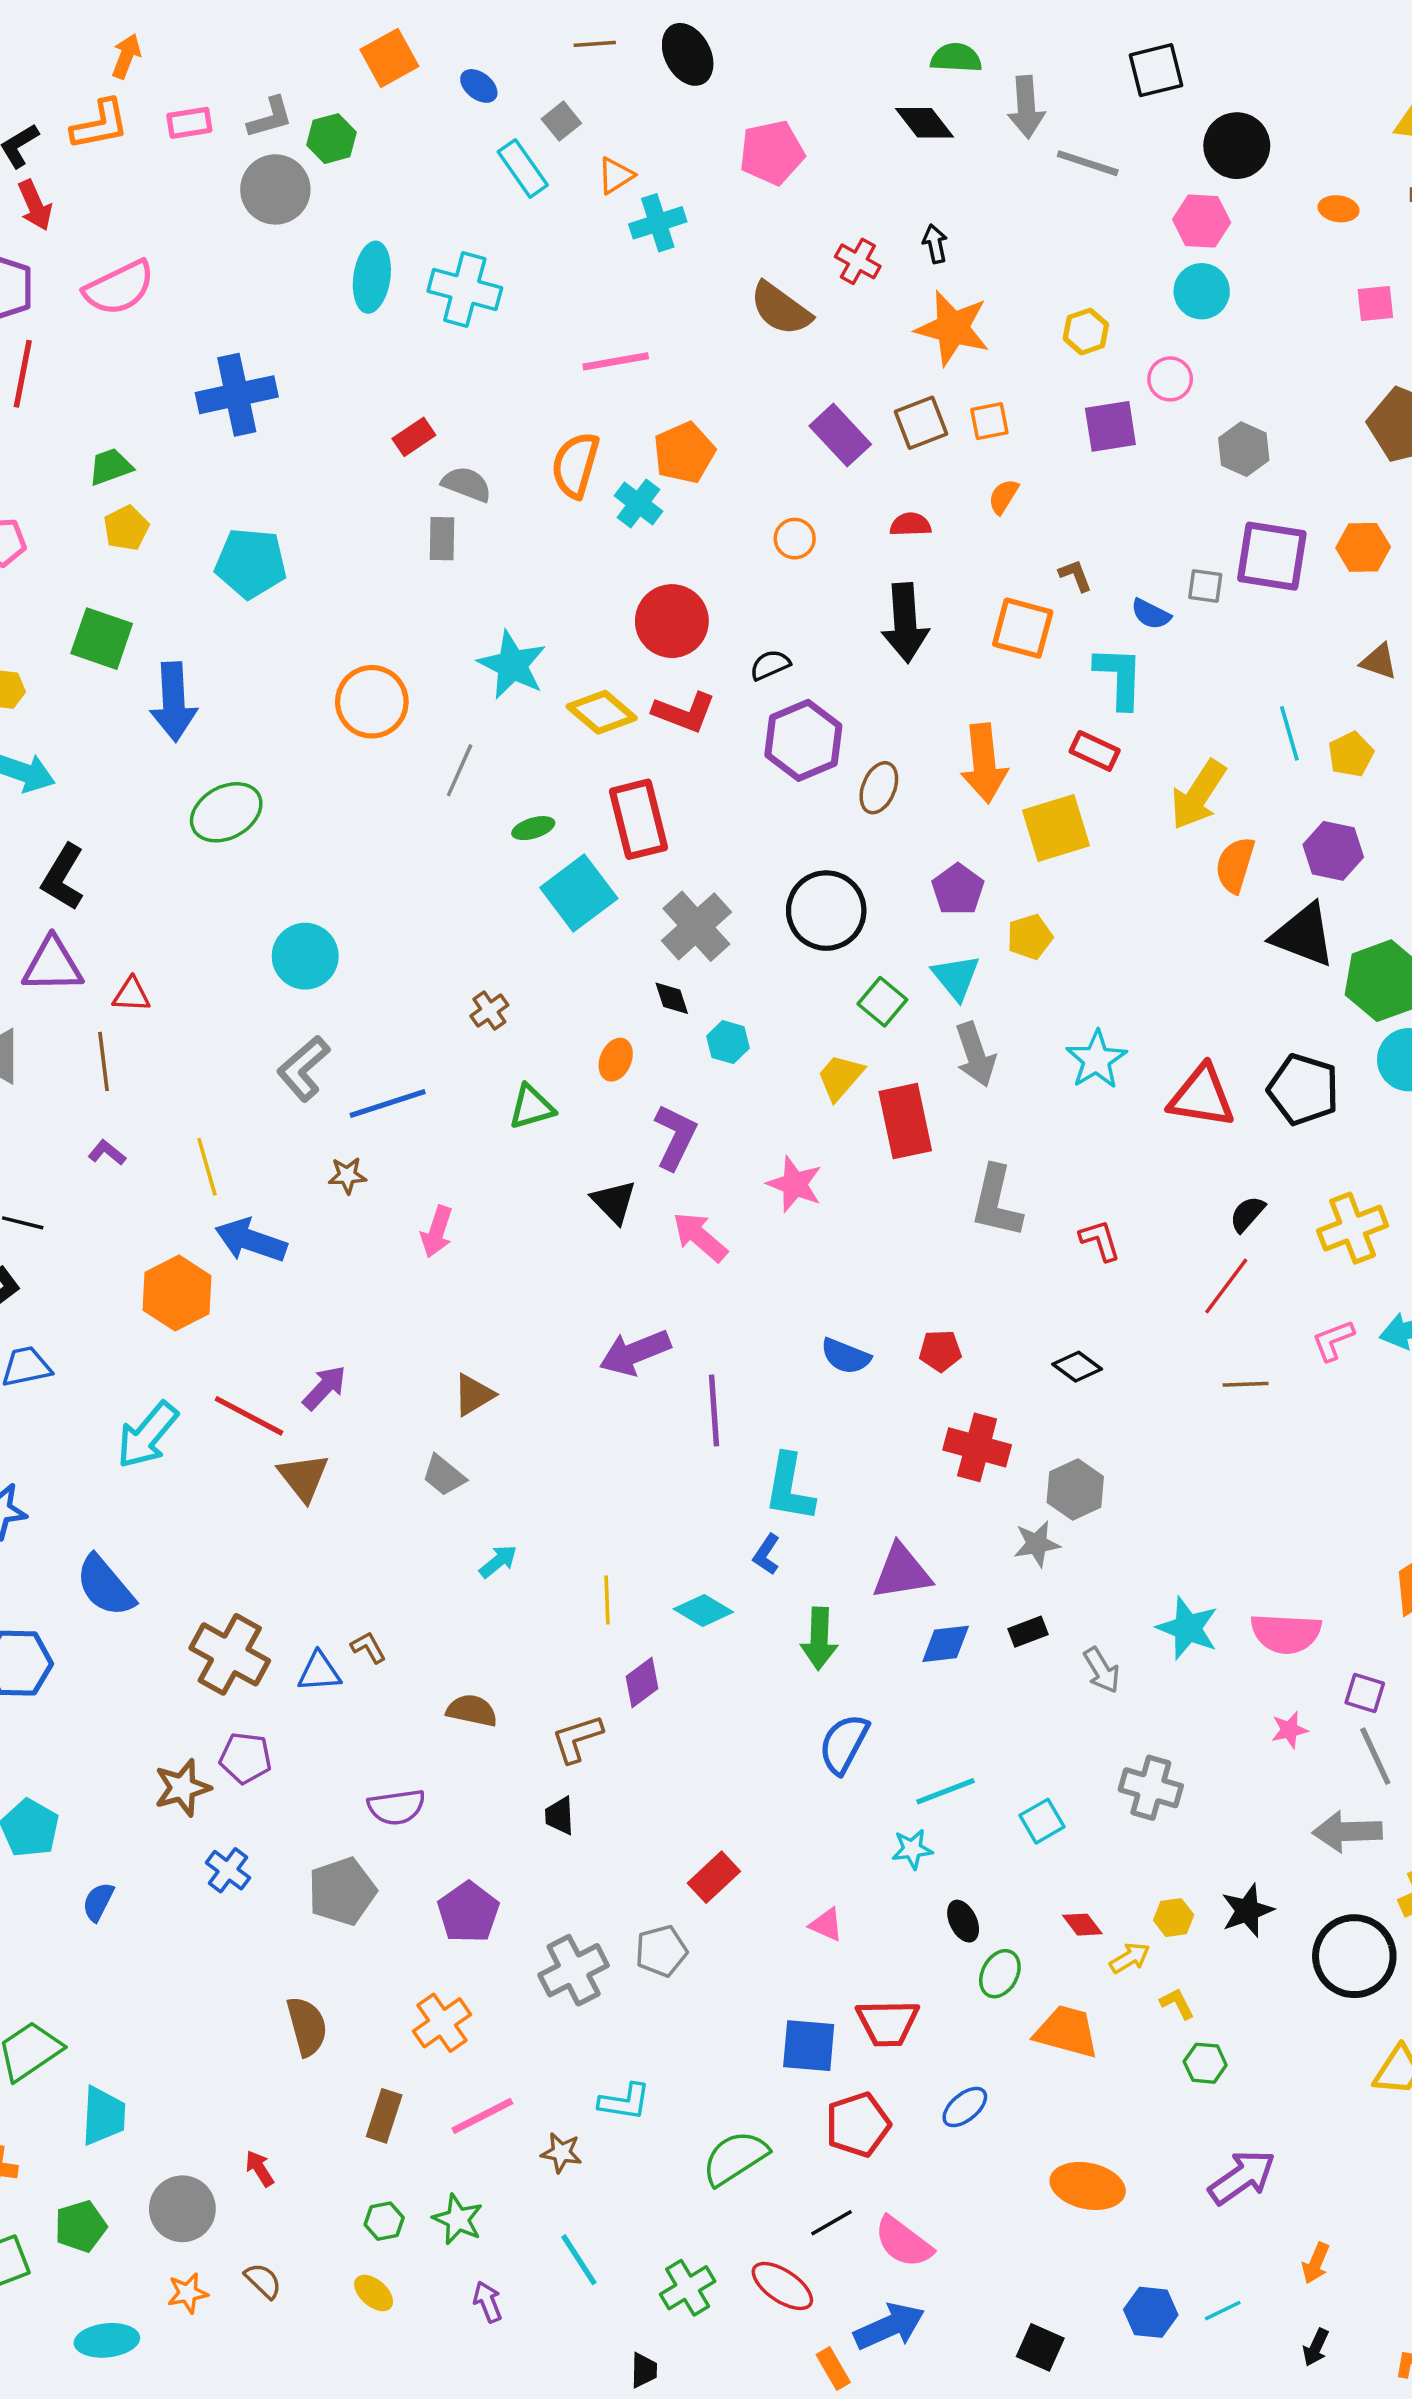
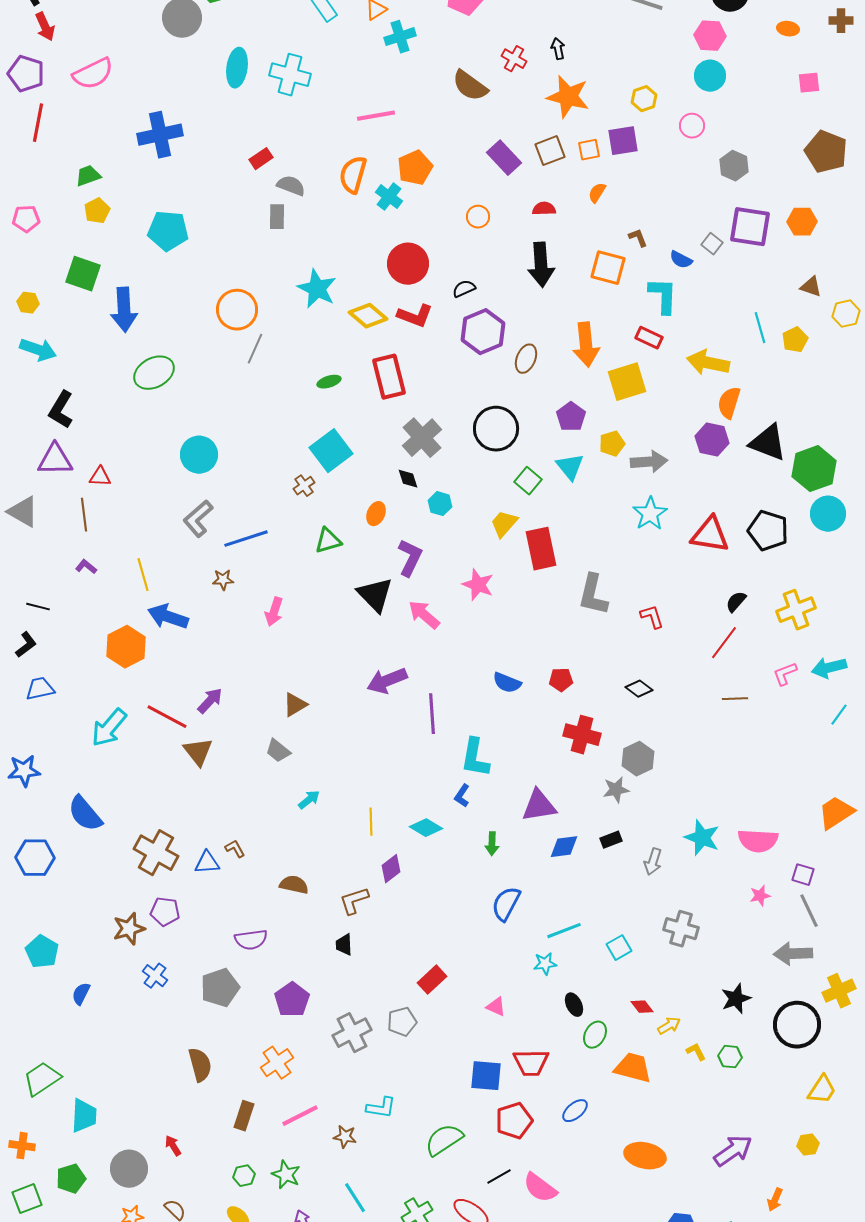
purple square: (1110, 426) -> (623, 141), moved
gray square: (1205, 586) -> (712, 244), turned 30
gray line: (460, 770) -> (255, 349), moved
yellow arrow: (1198, 795) -> (708, 363), turned 69
purple hexagon: (1333, 851) -> (712, 440), moved
cyan square: (579, 893) -> (331, 451), moved
gray arrow: (975, 1054) -> (649, 462), moved, turned -75
black triangle: (614, 1202) -> (375, 595), size x1.4
green arrow: (819, 1639) -> (492, 844), size x0.7
gray arrow: (1102, 1670) -> (653, 862), turned 48
yellow hexagon: (1174, 1918) -> (808, 1145), moved
green hexagon: (1205, 2063) -> (730, 1057), moved

